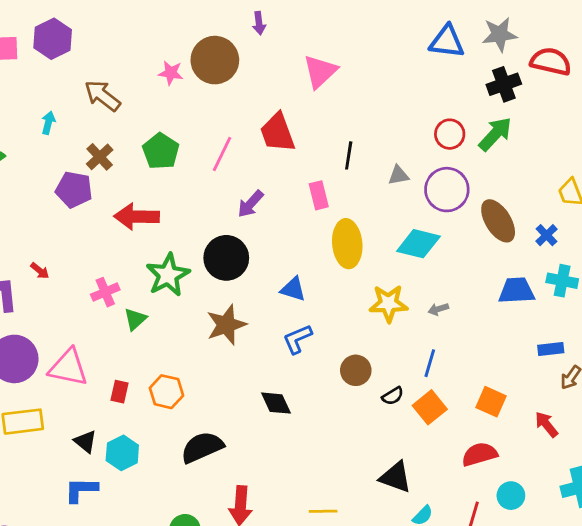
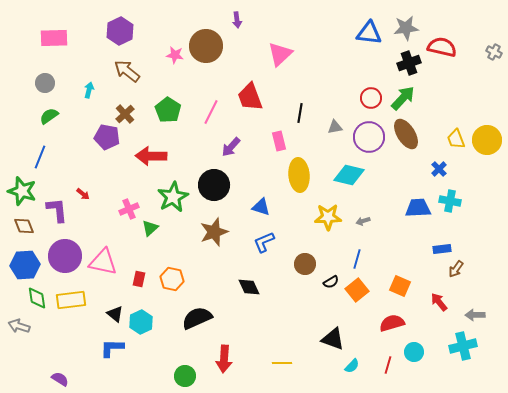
purple hexagon: (53, 39) -> (120, 31), moved
brown ellipse: (498, 221) -> (406, 134), moved

